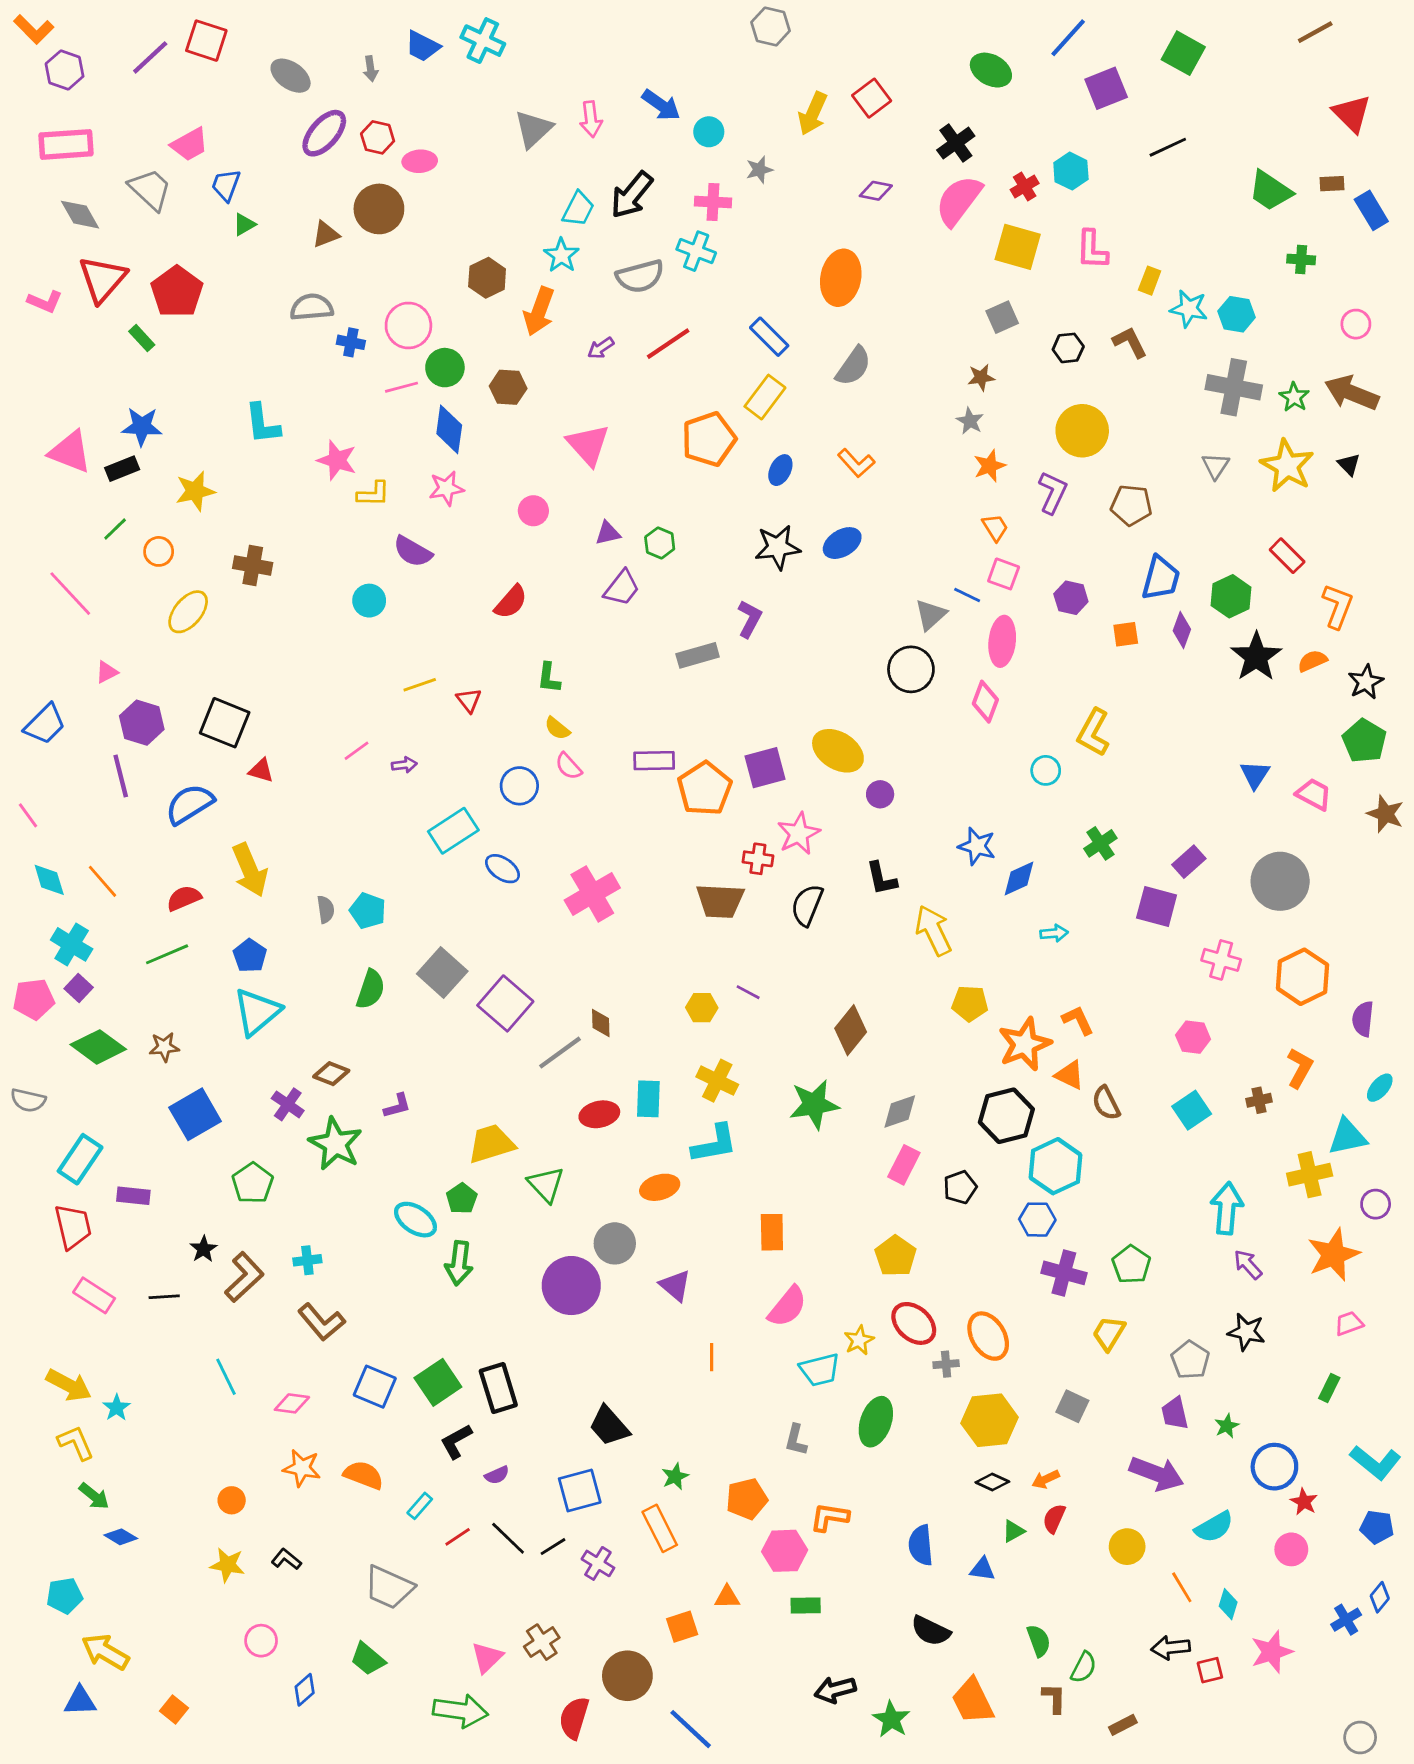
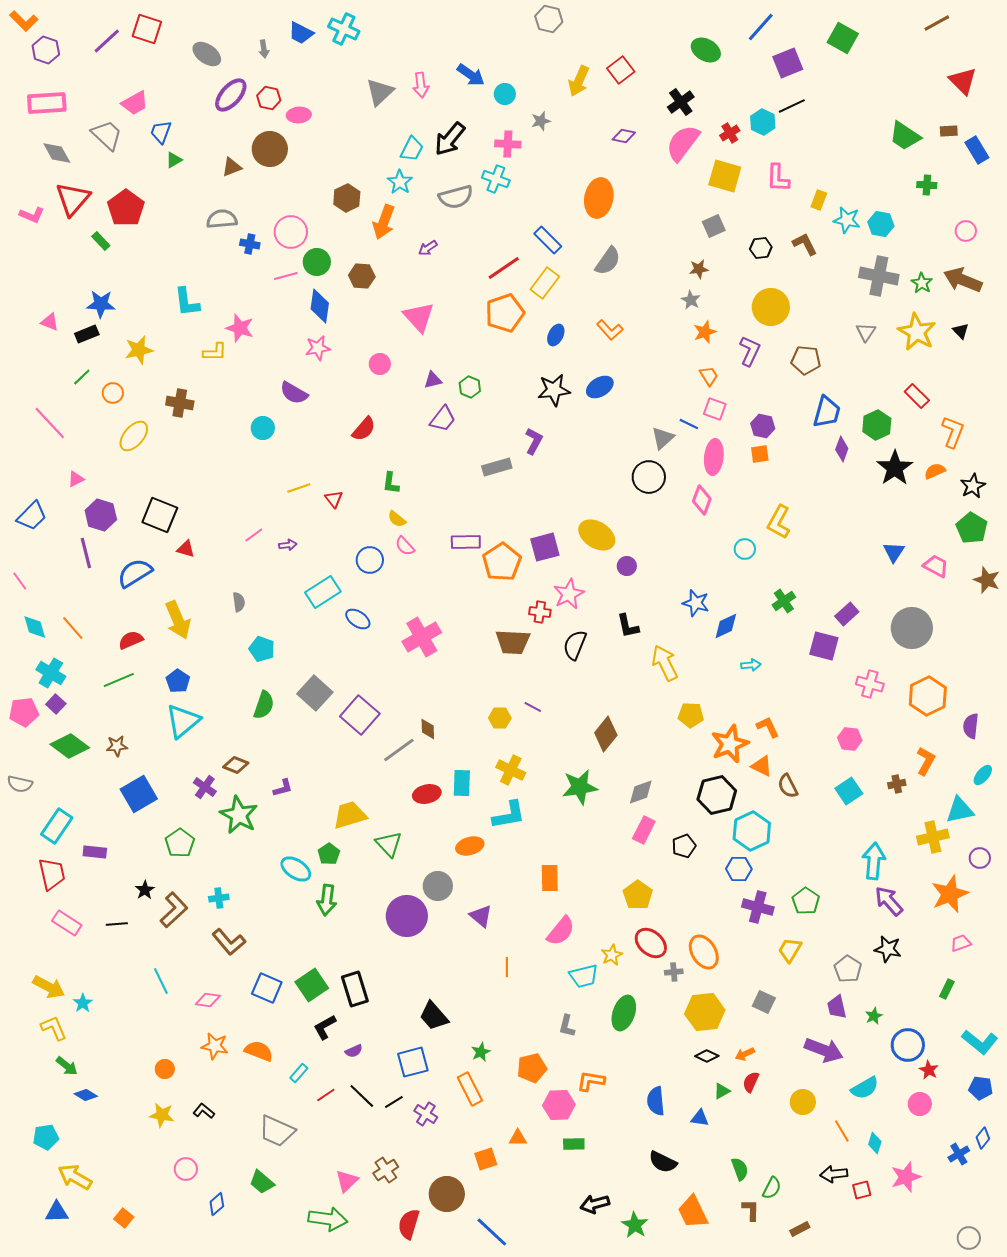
black line: (1168, 147) -> (792, 106), moved
red line: (668, 344) -> (504, 268), moved
pink triangle: (70, 452) -> (50, 322), size x0.6
yellow L-shape: (373, 494) -> (215, 352), moved
orange square: (1126, 634) -> (760, 454), moved
gray semicircle: (326, 909) -> (239, 602), moved
purple arrow: (1248, 1264) -> (889, 901), size x1.4

